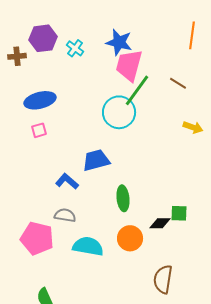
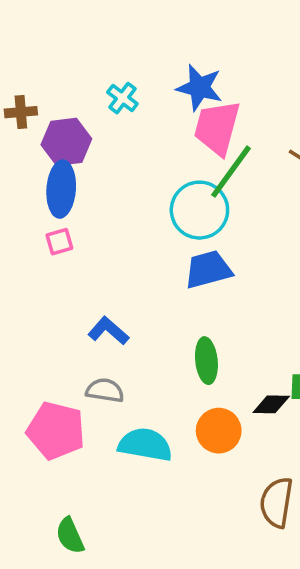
purple hexagon: (43, 38) -> (66, 142), moved
blue ellipse: (40, 100) -> (61, 189), turned -72
blue trapezoid: (96, 160) -> (208, 270), moved

